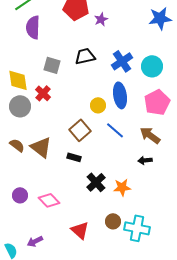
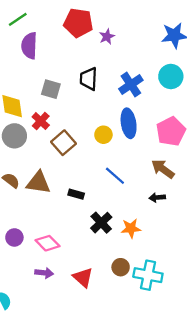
black trapezoid: (85, 56) -> (89, 79), turned -75
cyan circle: (152, 66) -> (171, 76), moved
brown square: (80, 130) -> (64, 143), moved
blue line: (115, 130) -> (115, 176), moved
brown triangle: (41, 147) -> (38, 183), turned -30
purple arrow: (35, 241) -> (44, 273), moved, turned -147

